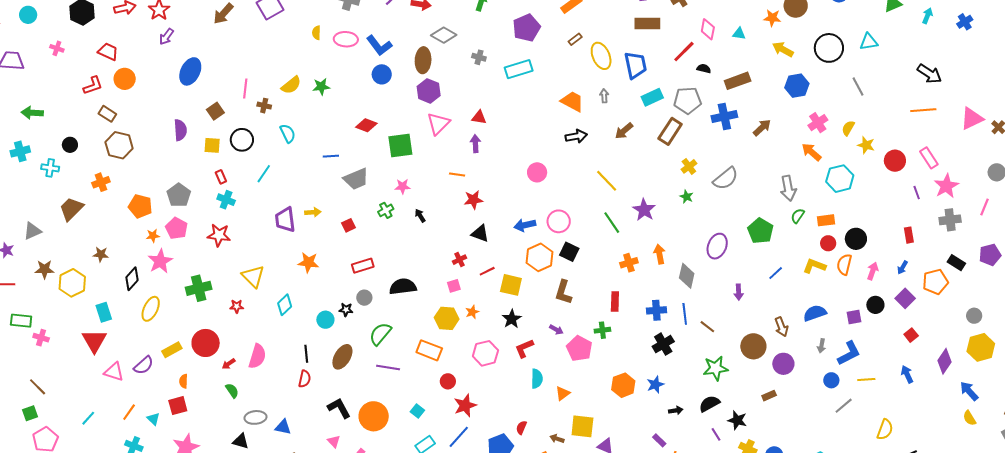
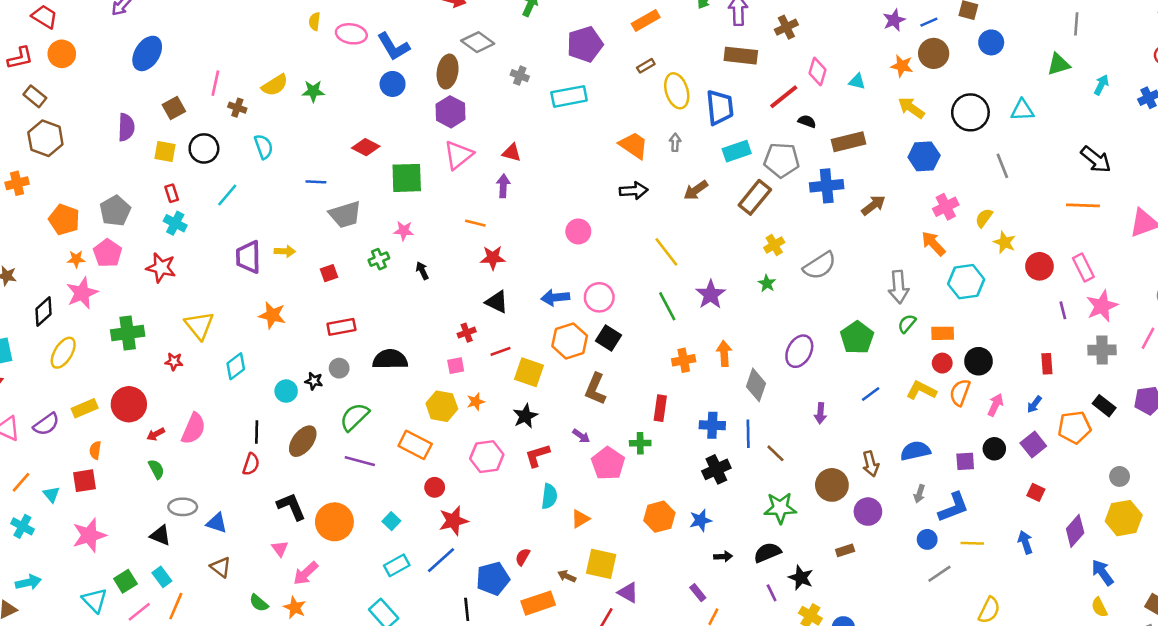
red square: (911, 335) -> (1036, 492), turned -32

